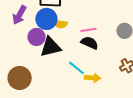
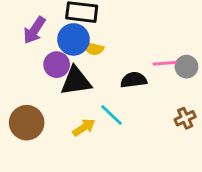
pink line: (88, 30) -> (165, 63), moved
black semicircle: (89, 43) -> (134, 80), turned -36
yellow arrow: (93, 78) -> (84, 127), moved, turned -42

